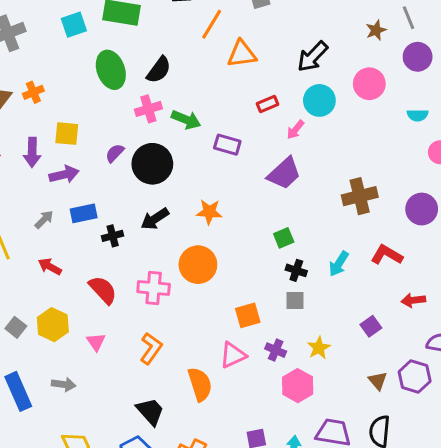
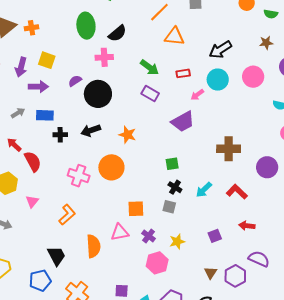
green arrow: (186, 120) -> (150, 67), moved
red semicircle: (103, 290) -> (33, 161), moved

